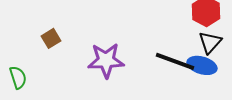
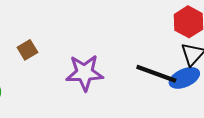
blue ellipse: (202, 65) -> (184, 78), turned -40

